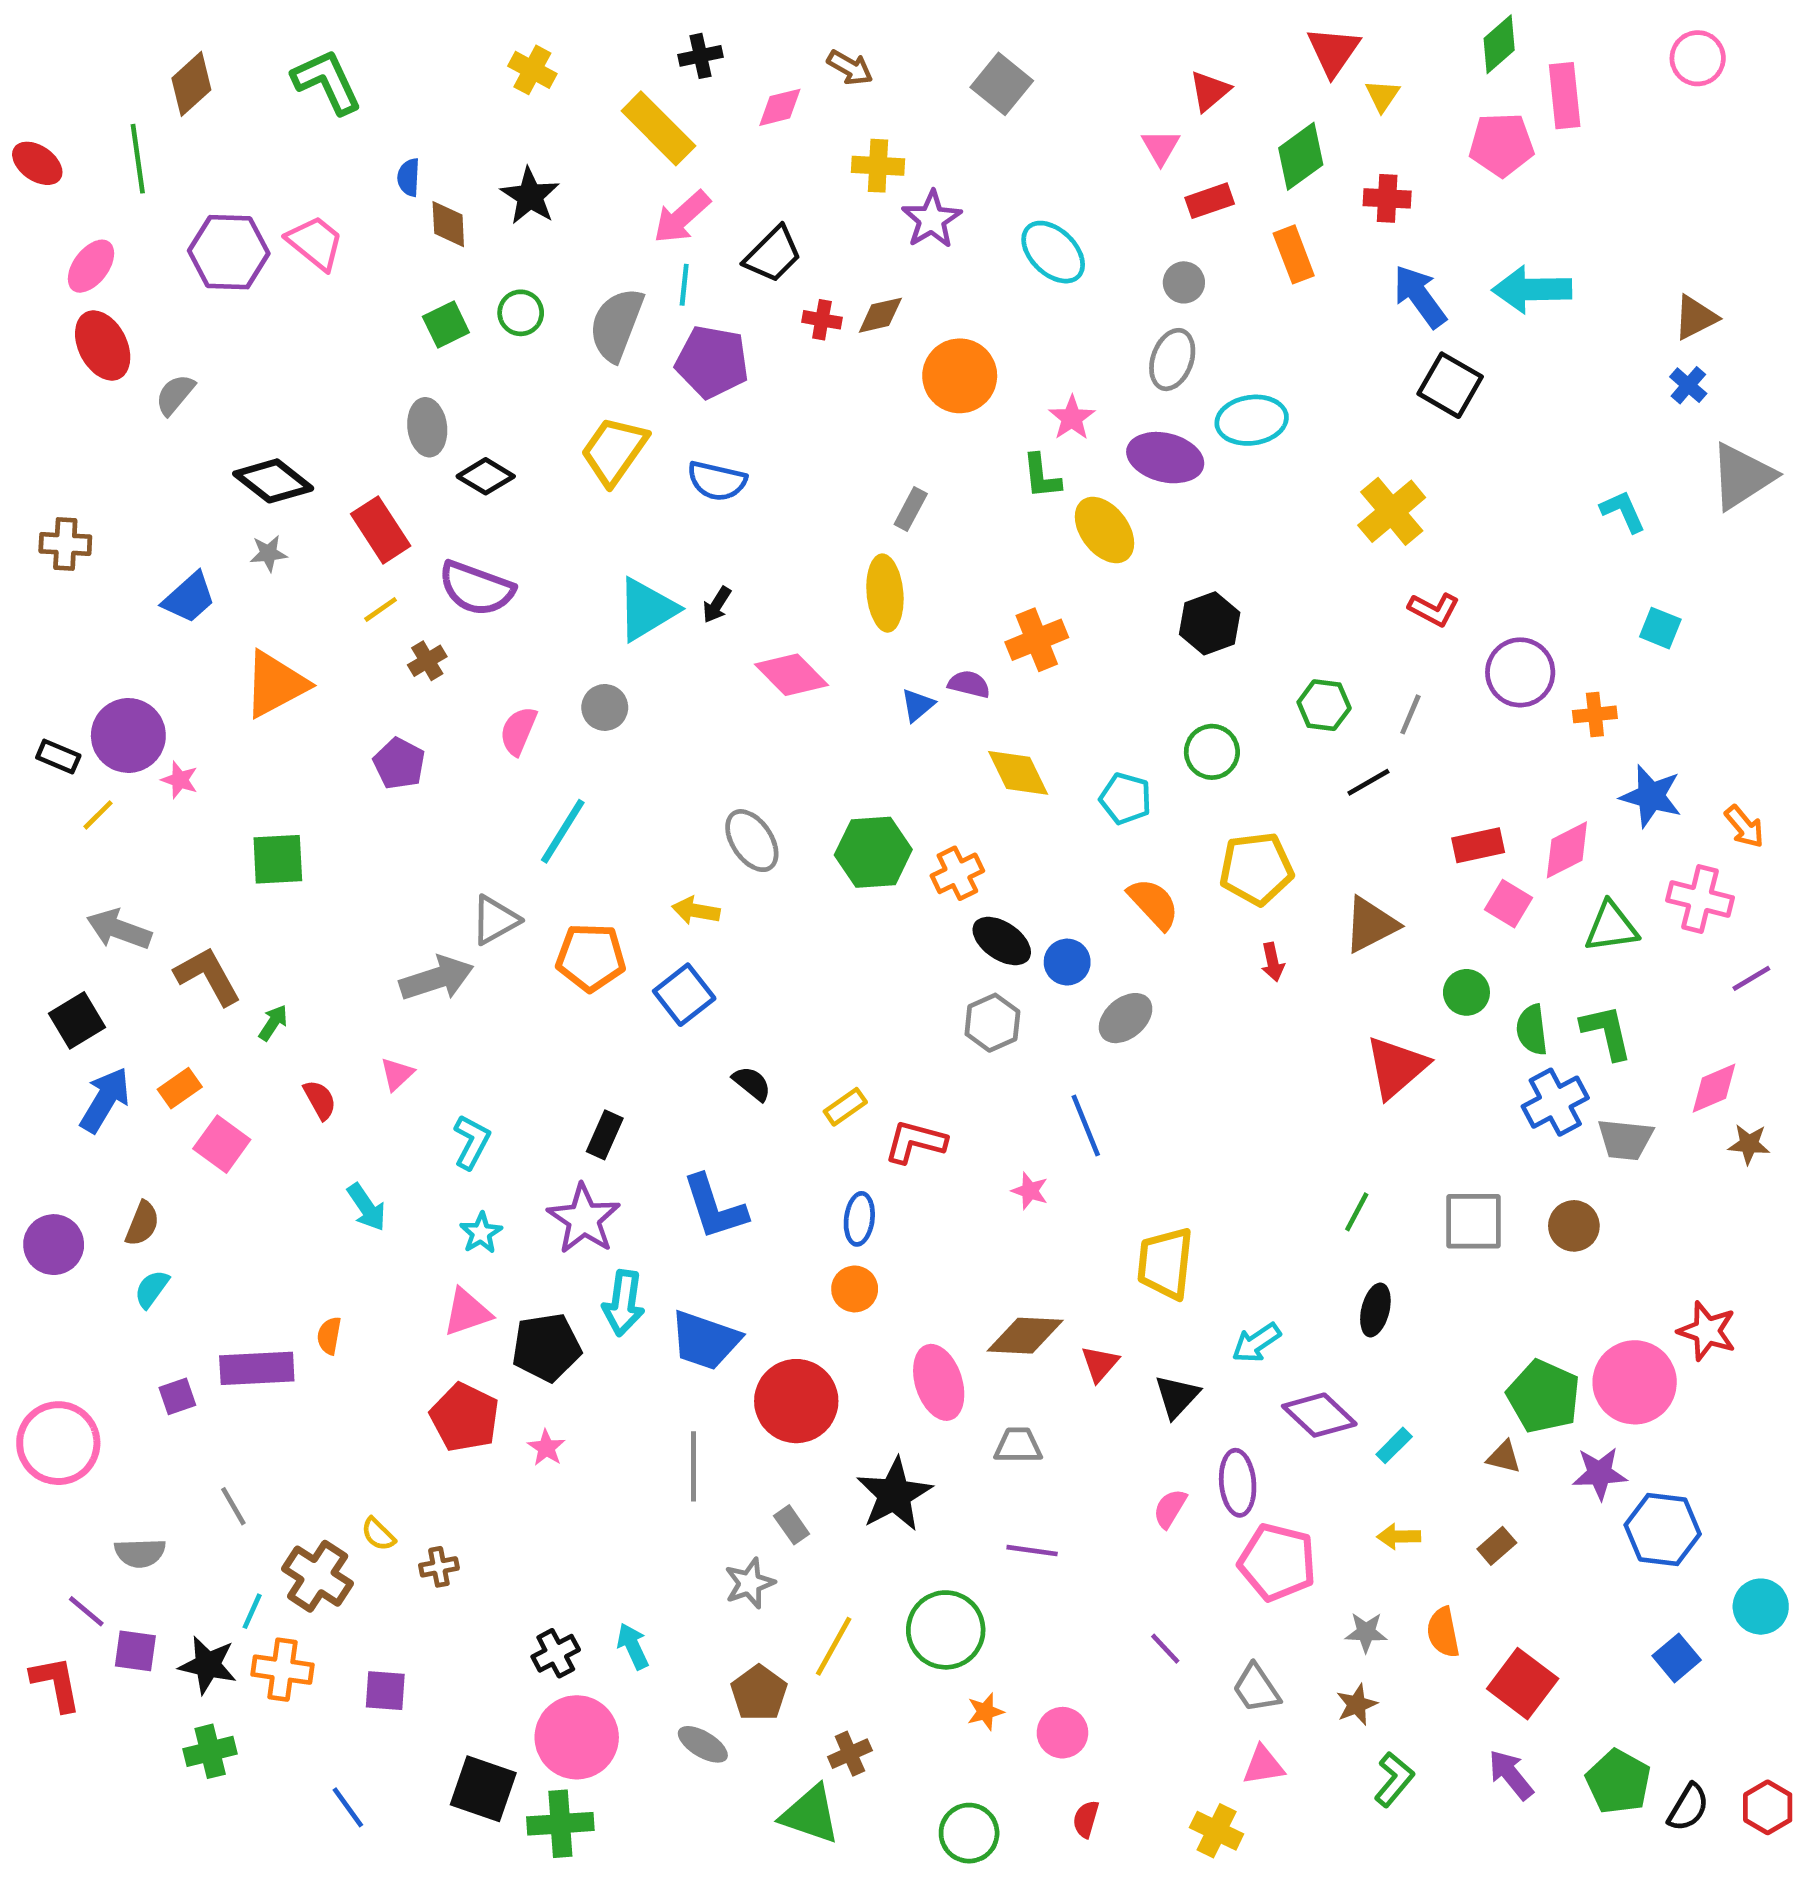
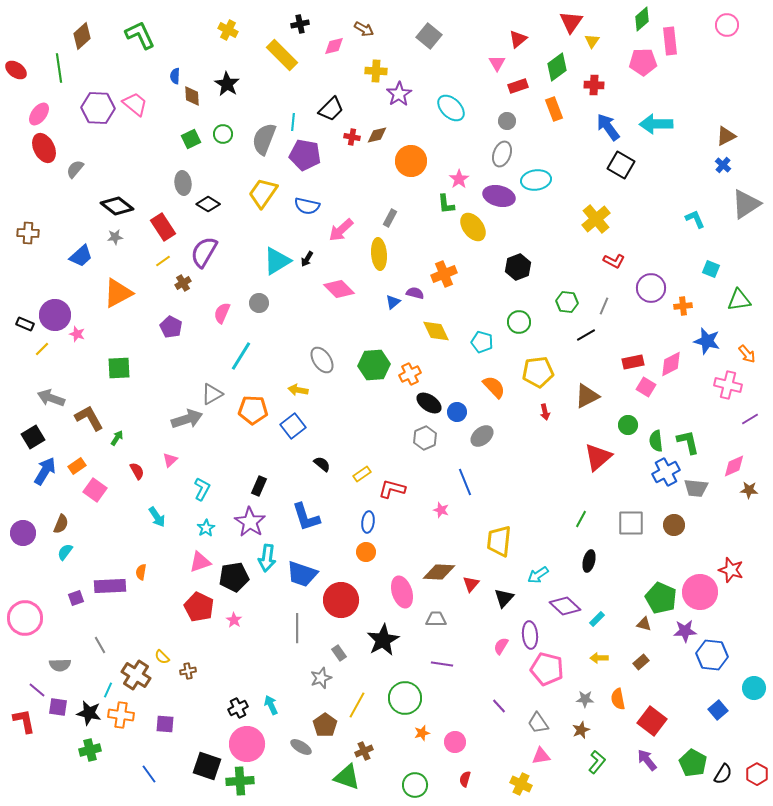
pink arrow: (682, 217) -> (341, 230), moved
purple semicircle: (476, 588) -> (204, 252), turned 100
green triangle: (1611, 927) -> (739, 300), moved

